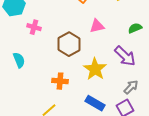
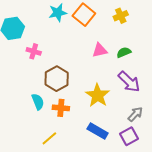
green semicircle: (135, 28) -> (124, 52), moved
brown hexagon: (69, 44) -> (57, 79), moved
cyan semicircle: (19, 60) -> (38, 102), moved

